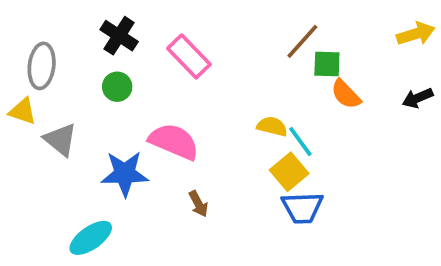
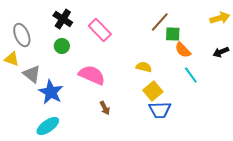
gray ellipse: (42, 66) -> (22, 35), turned -30
cyan line: (300, 142) -> (191, 75), moved
blue star: (125, 174) -> (51, 92), moved, turned 30

